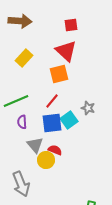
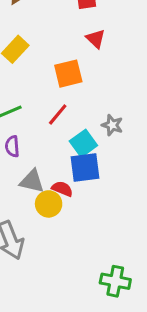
red triangle: (66, 51) -> (96, 39), moved, size x0.6
blue square: (52, 123) -> (85, 168), moved
gray triangle: (35, 145) -> (32, 181), turned -36

